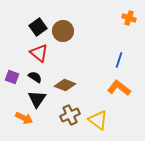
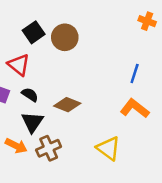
red triangle: (39, 53) -> (19, 65), moved
brown cross: (70, 115) -> (49, 148), moved

